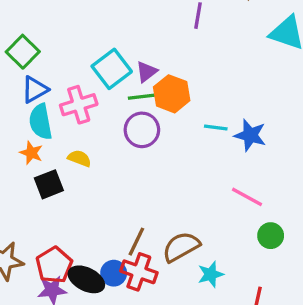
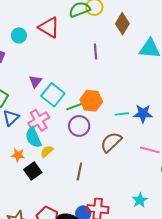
purple triangle: (147, 72) -> (35, 81), moved
cyan semicircle: (41, 122) -> (33, 137), moved
yellow semicircle: (79, 158) -> (47, 151), turned -48
brown line: (136, 242) -> (79, 172), moved
brown semicircle: (181, 247) -> (111, 142), moved

